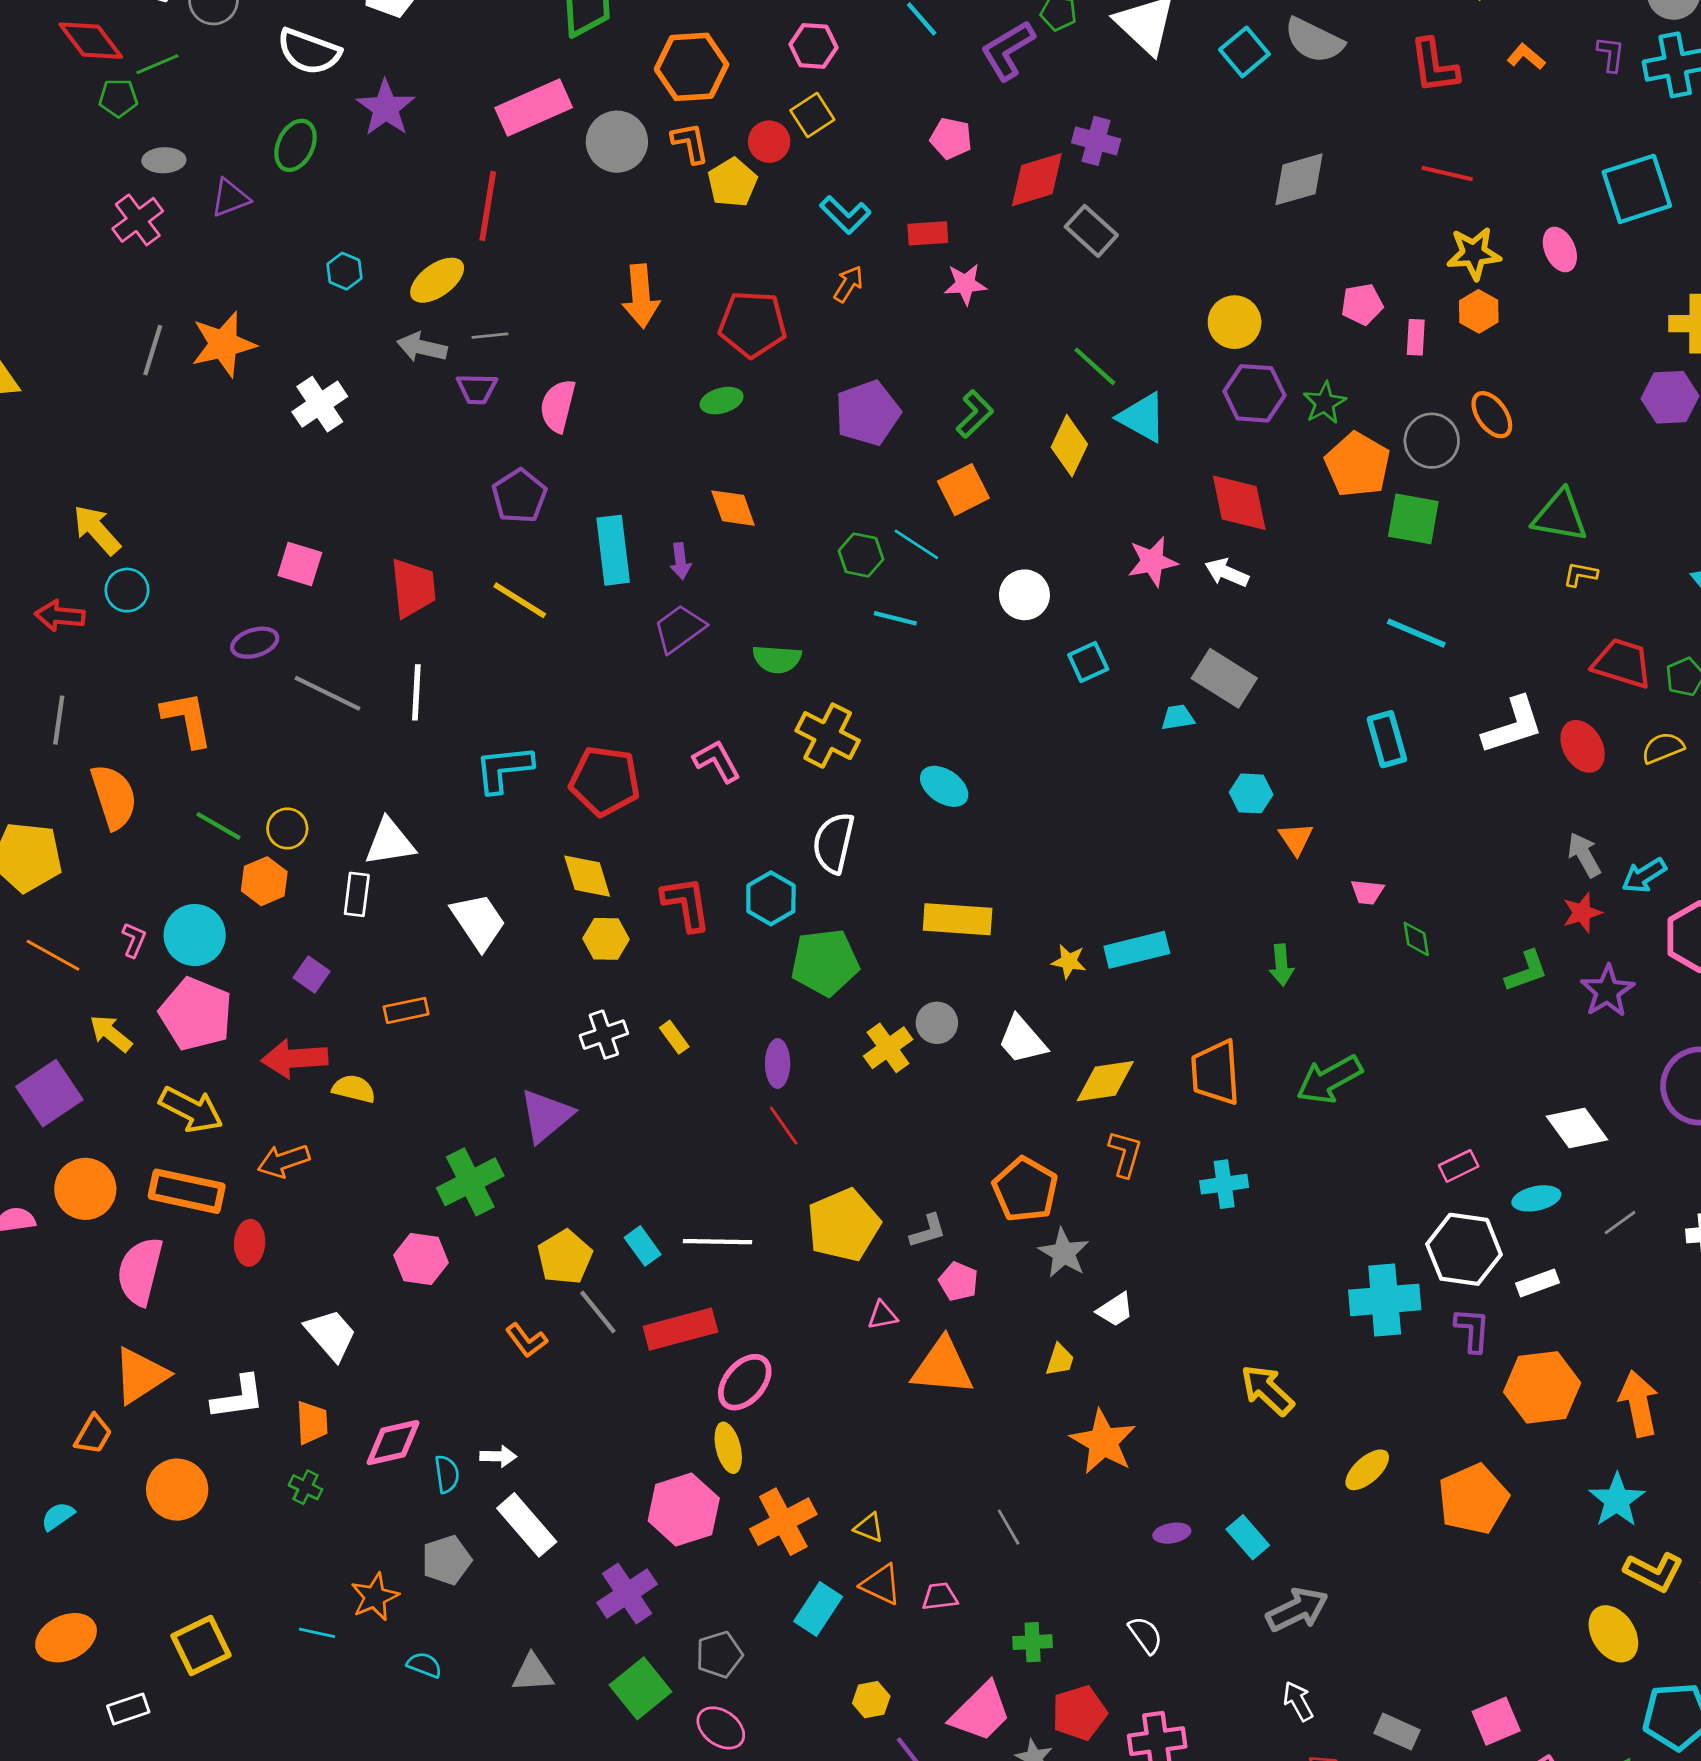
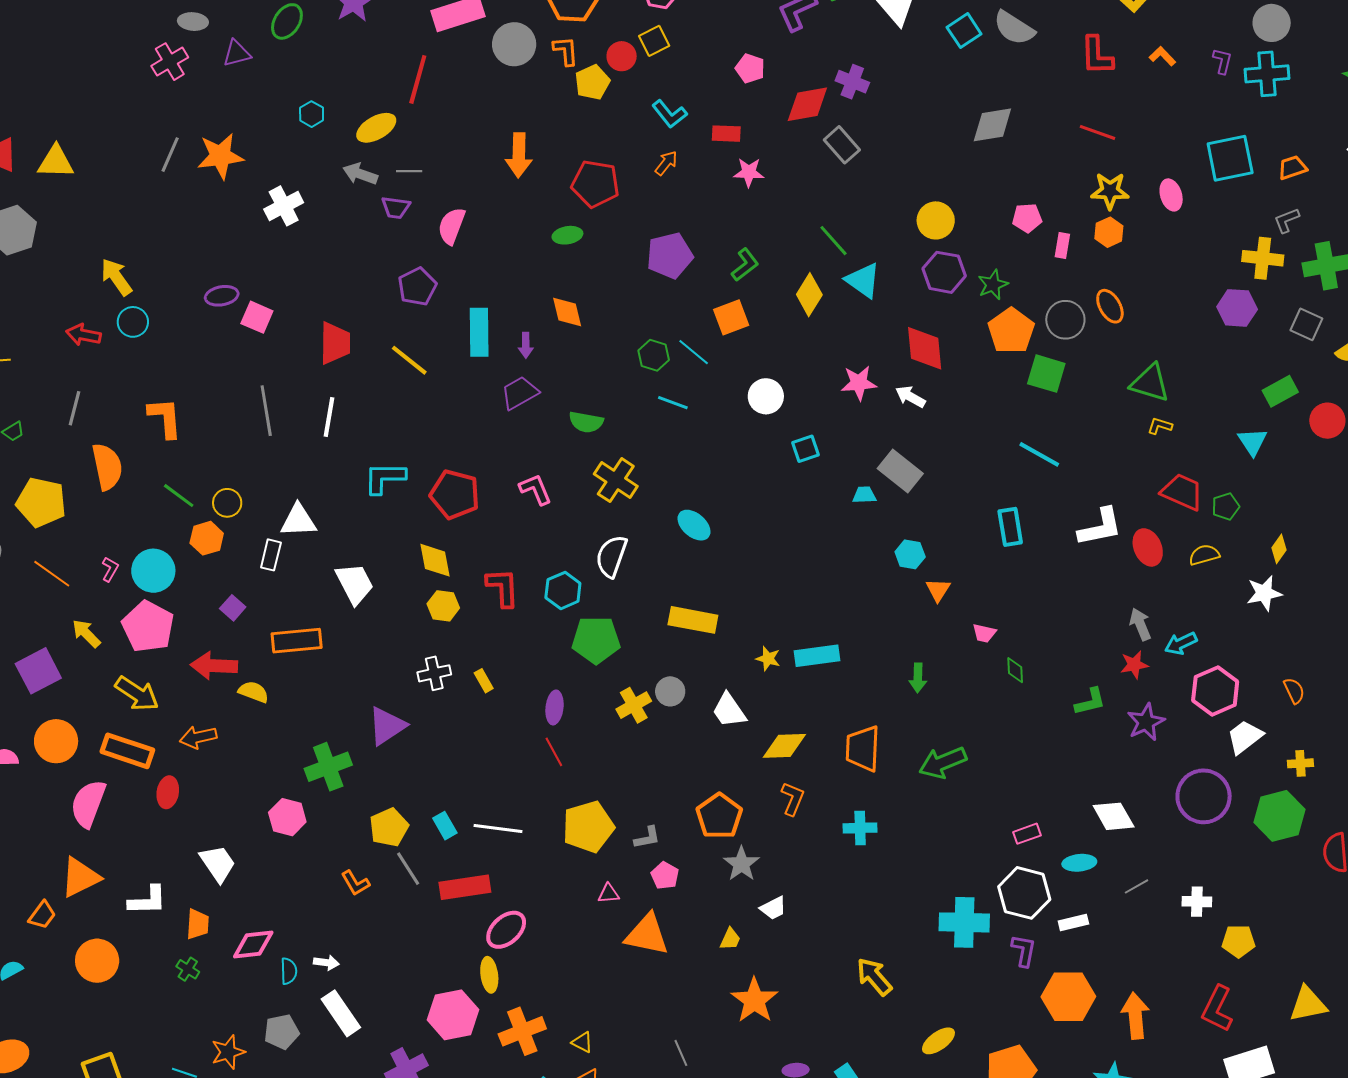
purple ellipse: (255, 643) -> (222, 296), moved
gray line: (328, 693) -> (266, 411), turned 48
orange rectangle: (406, 1010) -> (297, 641), size x1.6

